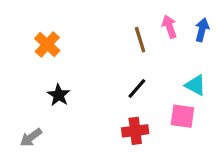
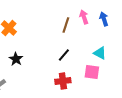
blue arrow: (202, 30) -> (104, 19), turned -32
brown line: (140, 40) -> (66, 25), turned 35

